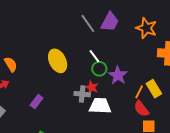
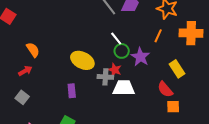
yellow ellipse: (58, 61) -> (82, 60), moved, turned -35
orange line: (139, 92) -> (158, 36), moved
purple rectangle: (37, 102) -> (72, 91), moved, turned -40

